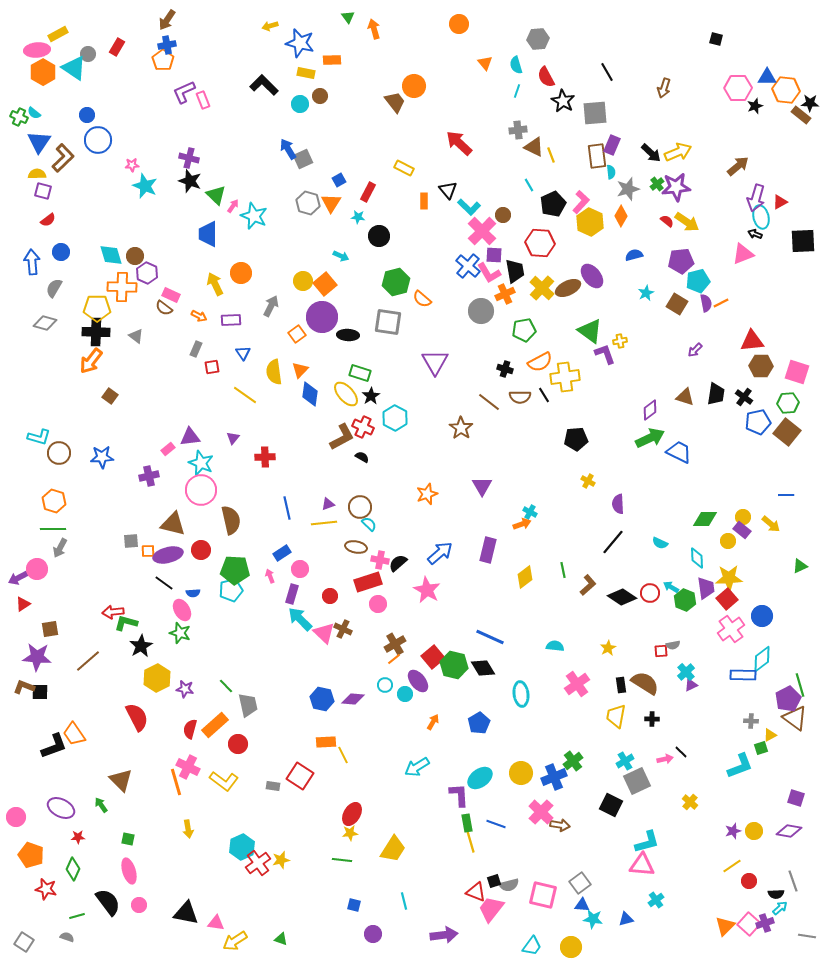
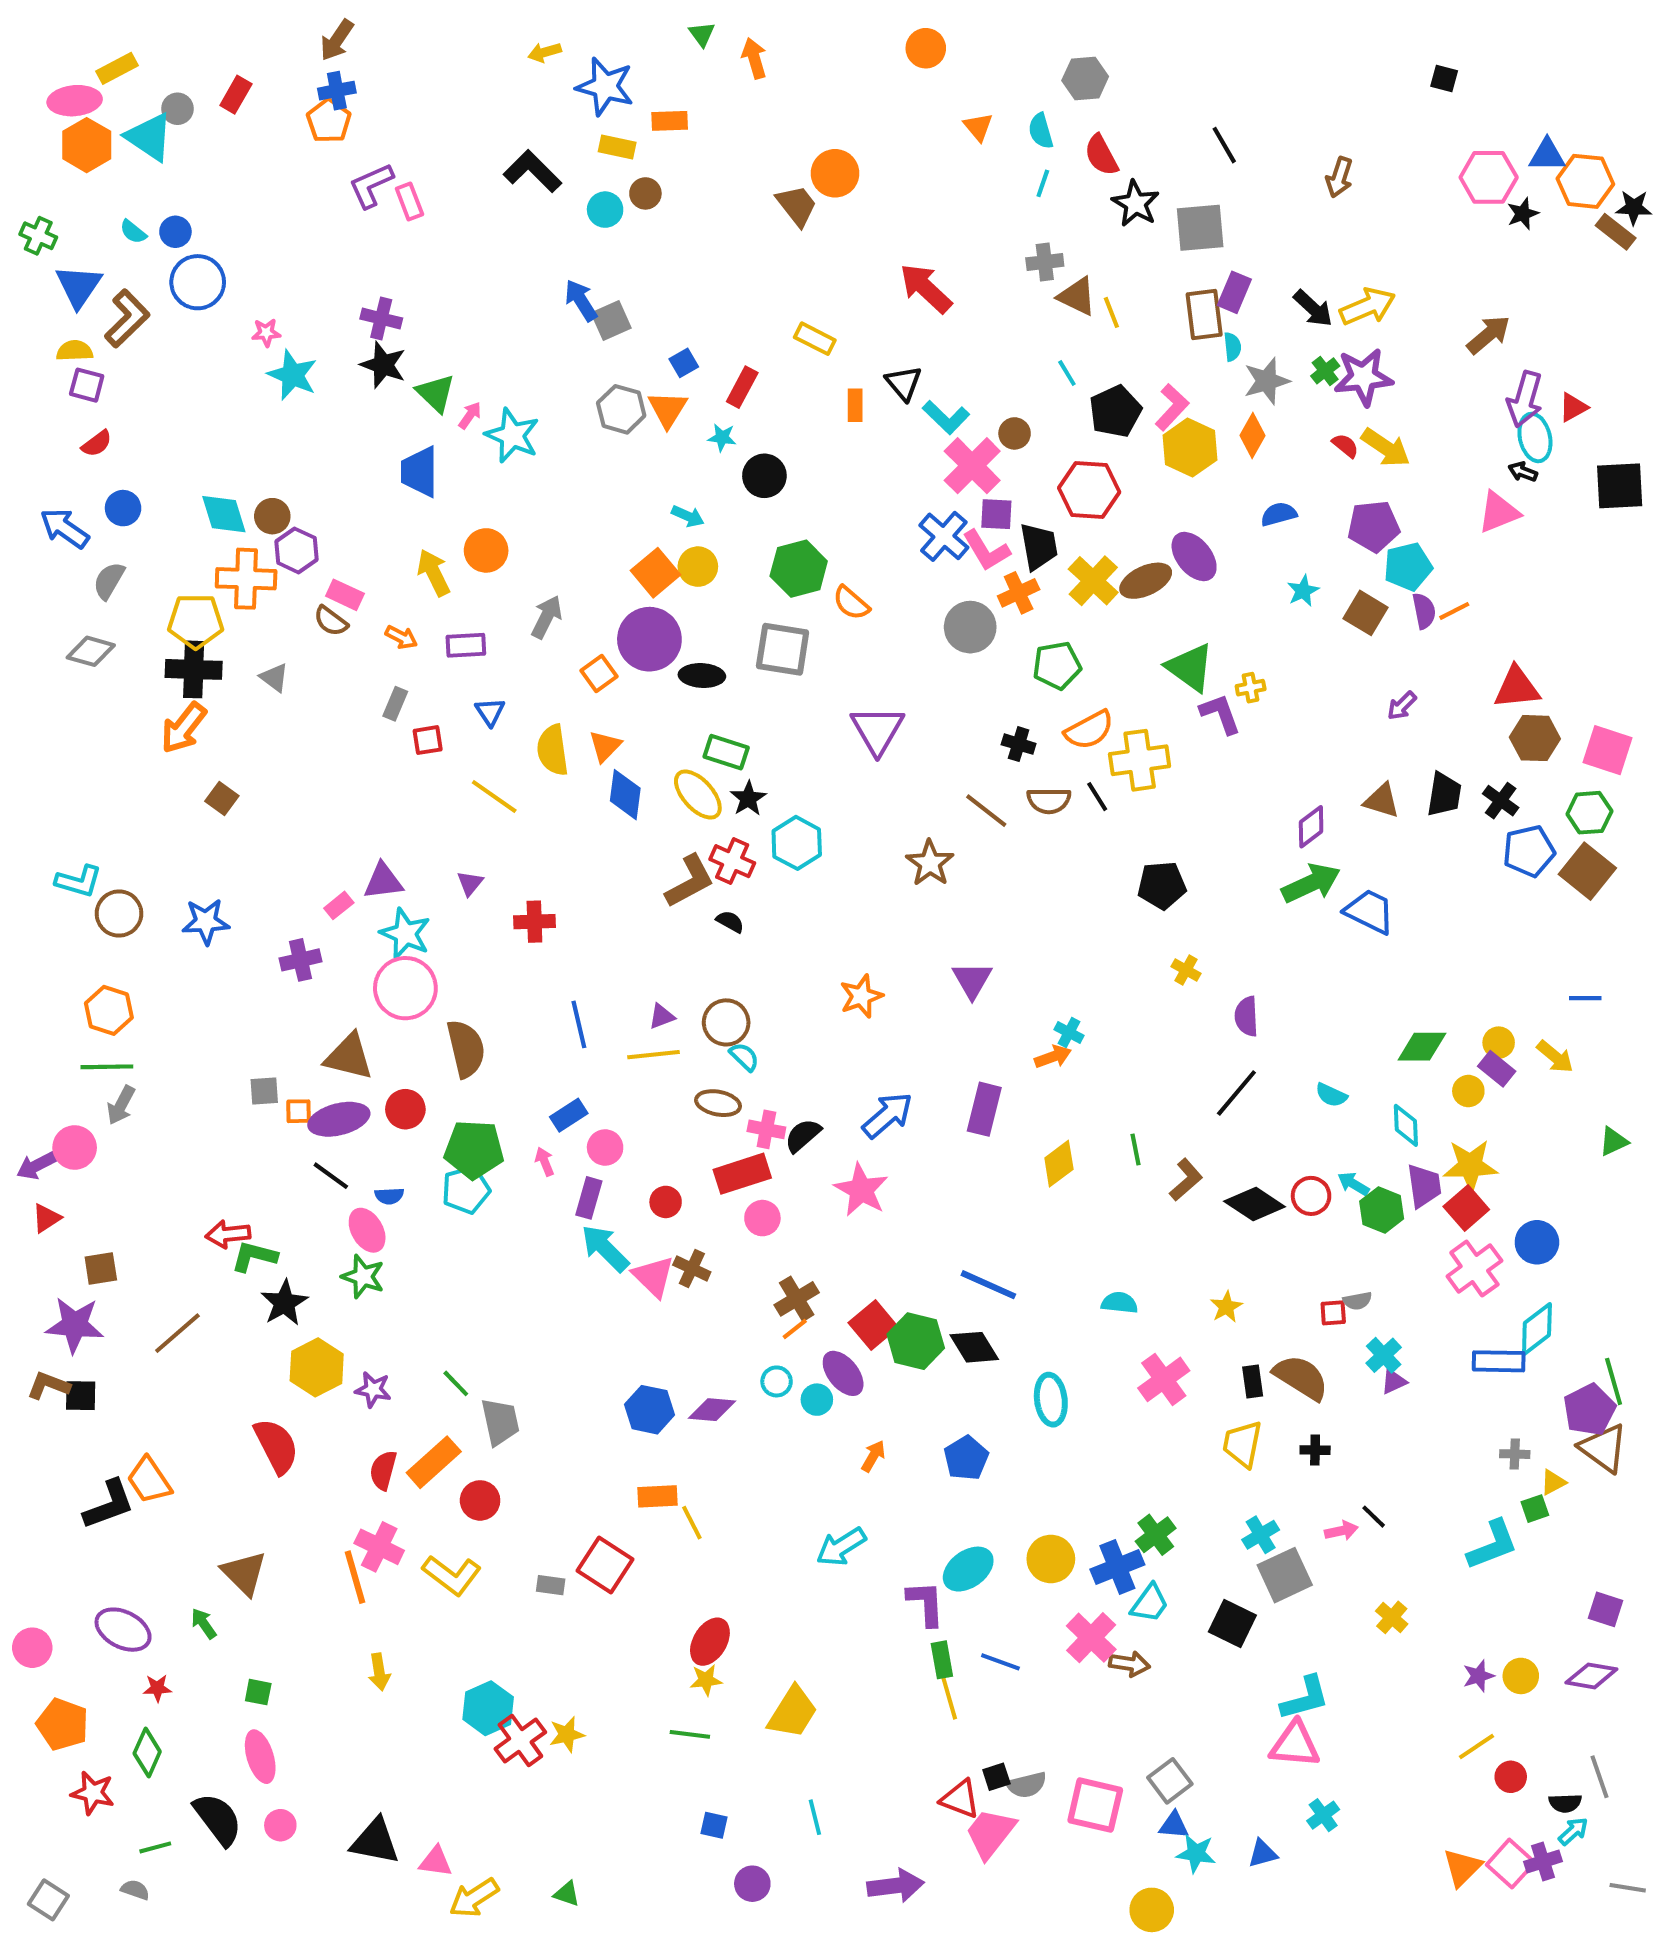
cyan semicircle: (34, 113) -> (133, 232), moved
blue arrow: (32, 262) -> (65, 528), turned -50
yellow circle: (303, 281) -> (698, 567), moved
cyan trapezoid: (532, 946) -> (1150, 1603), moved

